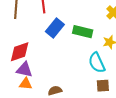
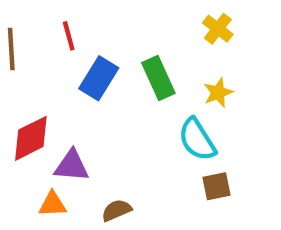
green rectangle: (83, 32) -> (158, 78), turned 60
purple triangle: (24, 70) -> (72, 166), moved

